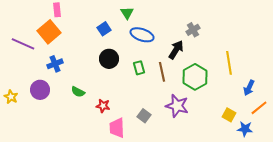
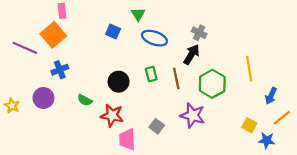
blue square: (104, 29) -> (113, 32), turned -32
gray cross: (193, 30) -> (199, 33), moved, turned -32
black circle: (109, 59) -> (119, 82), moved
red star: (103, 106) -> (112, 115), size x1.5

